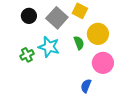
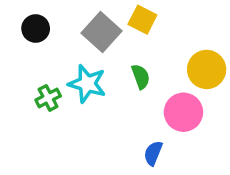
black circle: (29, 16) -> (36, 28), moved
yellow circle: (98, 34) -> (207, 69), moved

